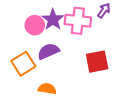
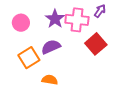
pink circle: (35, 25) -> (21, 23), moved
red square: (97, 62) -> (96, 44), moved, turned -30

